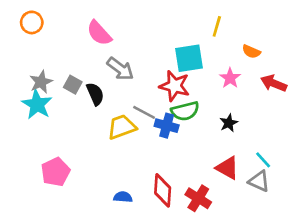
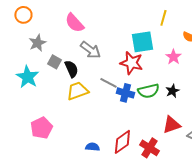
gray star: (41, 82) -> (37, 43), moved
green semicircle: (185, 111) -> (148, 91), moved
yellow trapezoid: (122, 127) -> (77, 91), moved
red triangle: (227, 168) -> (171, 125), turned -48
red diamond: (163, 190) -> (122, 142), turned 50

